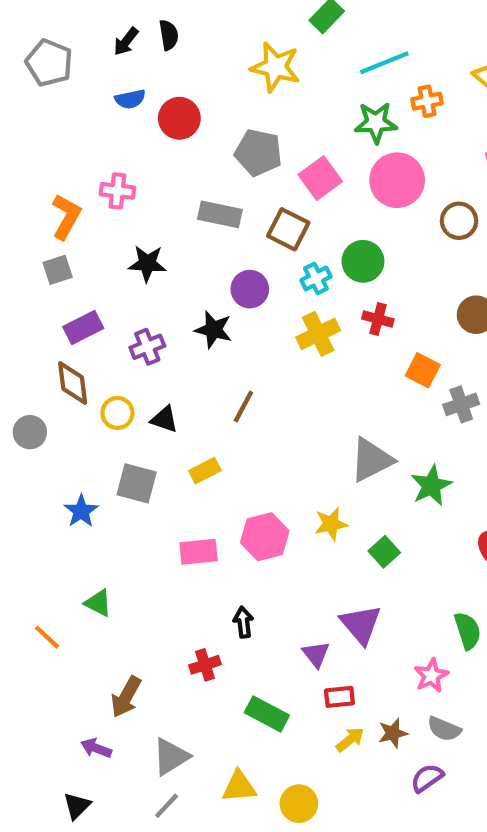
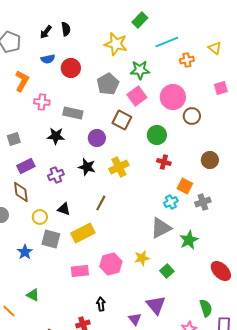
green star: (376, 123) -> (140, 70), moved
gray pentagon: (258, 152) -> (108, 84), turned 30
gray rectangle: (220, 214) -> (73, 113), moved
orange L-shape: (66, 217) -> (22, 81), moved
brown circle: (459, 221) -> (192, 116), moved
cyan cross: (316, 278) -> (171, 202), moved
purple circle: (250, 289) -> (97, 138), moved
yellow cross: (318, 334) -> (119, 167), moved
yellow circle: (117, 413) -> (40, 217), moved
yellow rectangle: (205, 471) -> (83, 233), size x1.6

